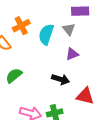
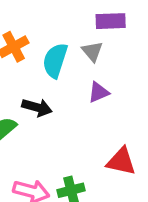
black arrow: (60, 79) -> (37, 107), moved

